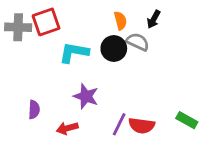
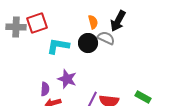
black arrow: (154, 19) -> (118, 21), size x1.5
purple semicircle: (34, 110) -> (45, 89), moved

